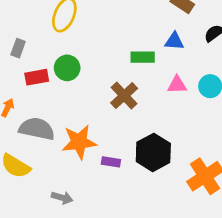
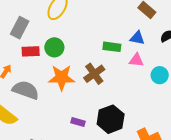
gray rectangle: (18, 48) -> (20, 28), size x1.5
pink triangle: (177, 85) -> (136, 60), moved
orange star: (79, 142) -> (62, 78), moved

